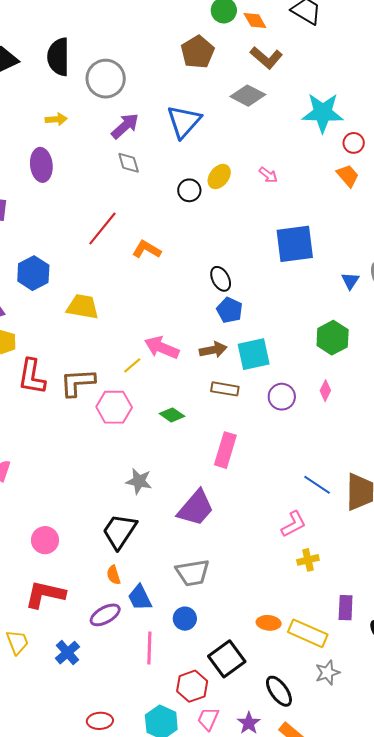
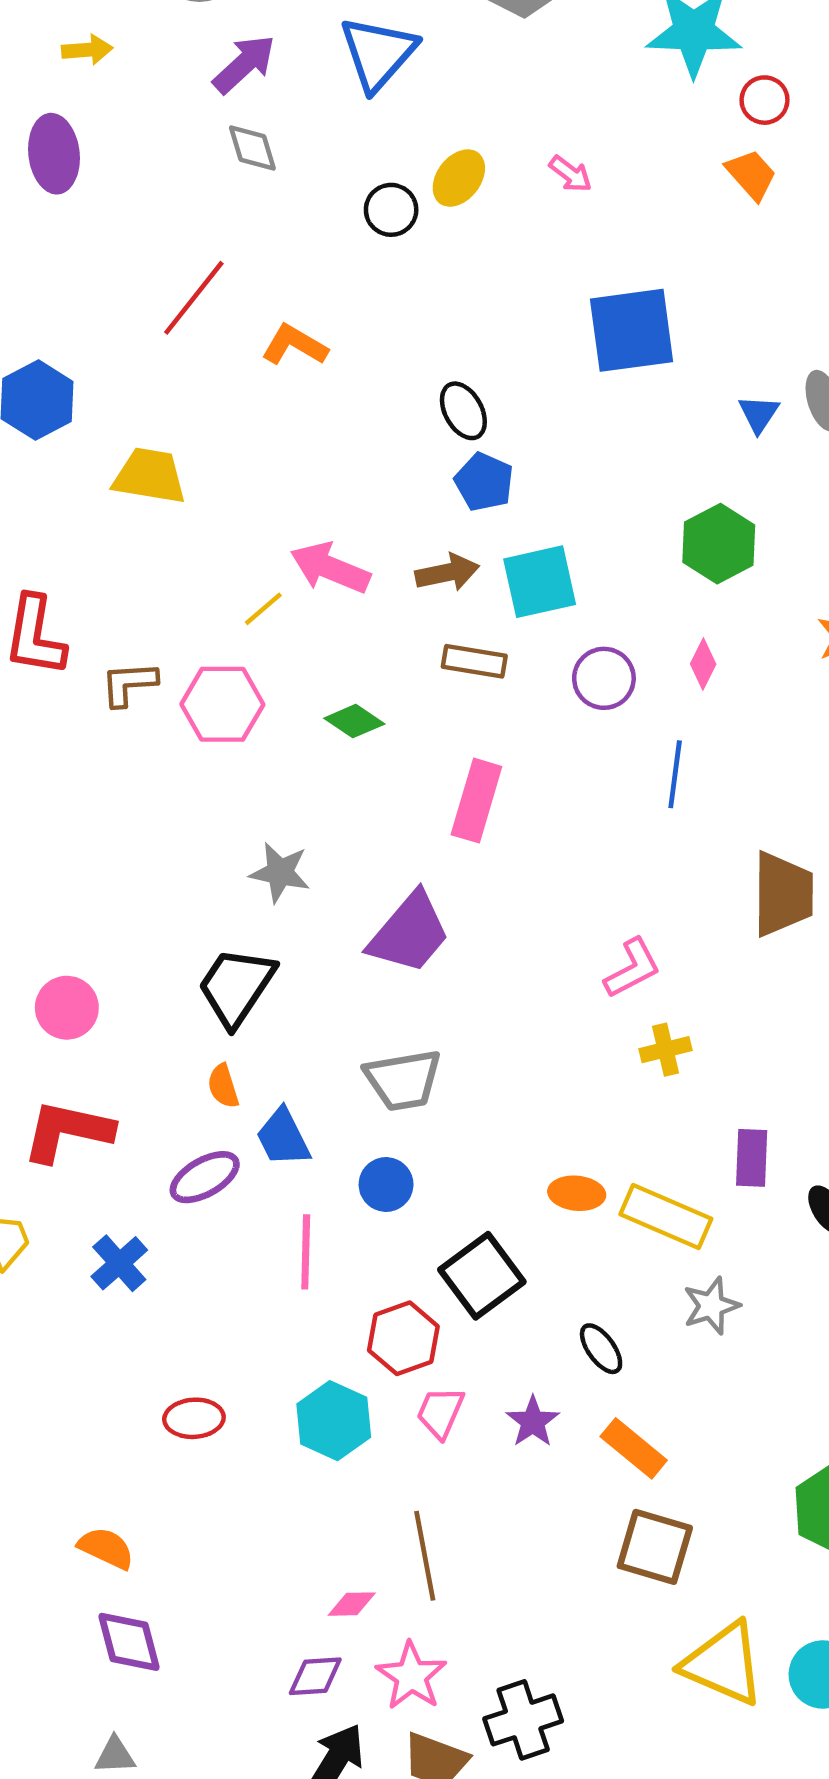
brown L-shape: (78, 382) -> (129, 684), moved, size x0.7
blue line: (317, 485) -> (675, 774), moved, turned 64
black ellipse: (279, 691) -> (601, 1349), size x0.7

